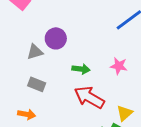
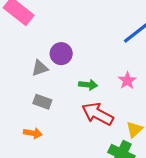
pink star: (119, 66) -> (127, 81), turned 30

